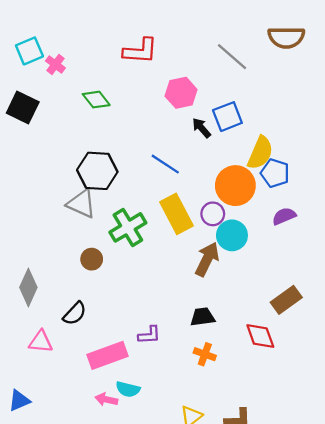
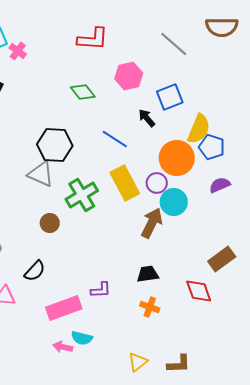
green diamond: (96, 100) -> (83, 92), moved
black arrow: (201, 128) -> (147, 118), moved

